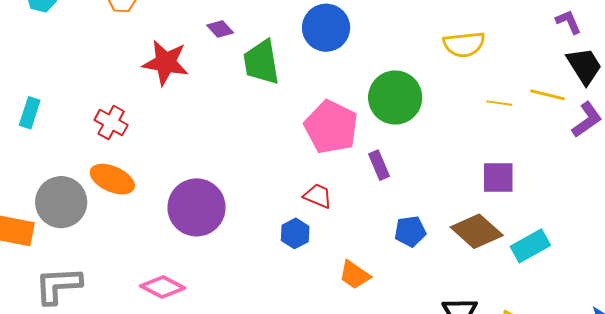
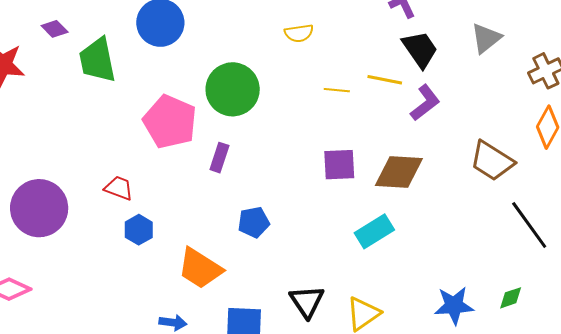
yellow semicircle: (464, 44) -> (299, 33), size x0.7
purple rectangle: (379, 165) -> (219, 158), turned 44
red trapezoid: (318, 196) -> (119, 188), moved
brown diamond: (477, 231) -> (399, 172), moved, turned -36
orange trapezoid: (355, 275) -> (200, 268), size x1.4

